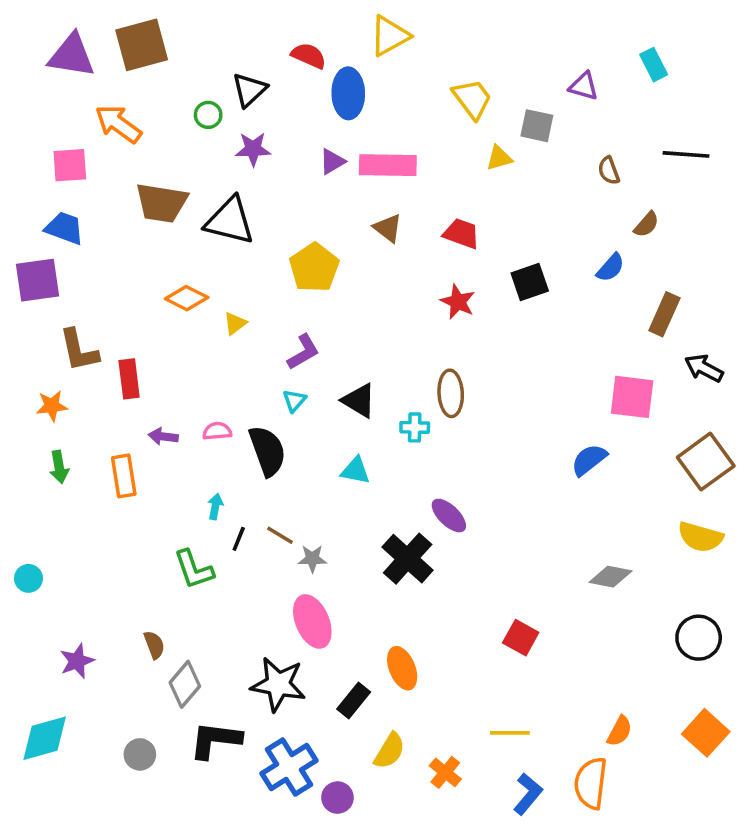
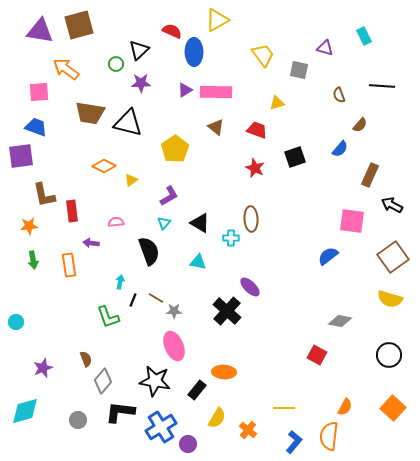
yellow triangle: (499, 158) -> (277, 103), moved
pink semicircle: (217, 431) -> (116, 222), moved
red square: (521, 638) -> (317, 355), moved
orange ellipse: (402, 668) -> (224, 372), turned -65

